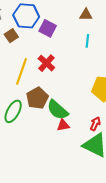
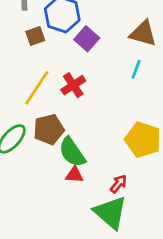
brown triangle: (86, 15) -> (143, 33), size x1.5

